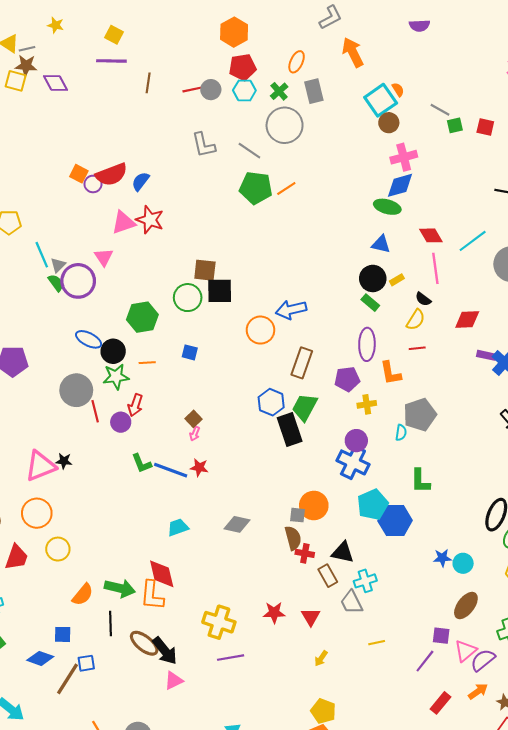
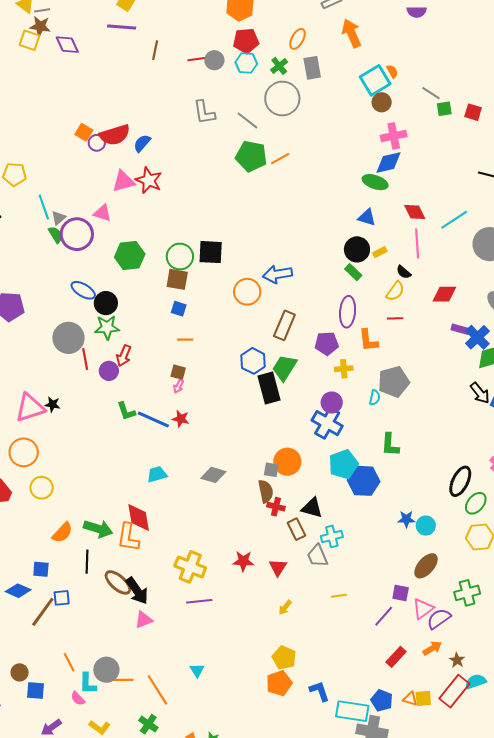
pink triangle: (104, 257) -> (103, 213), turned -42
brown square: (205, 270) -> (177, 279), moved
green hexagon: (142, 317) -> (130, 256), moved
orange line: (147, 363) -> (185, 340), moved
brown square: (193, 419) -> (178, 372), turned -35

